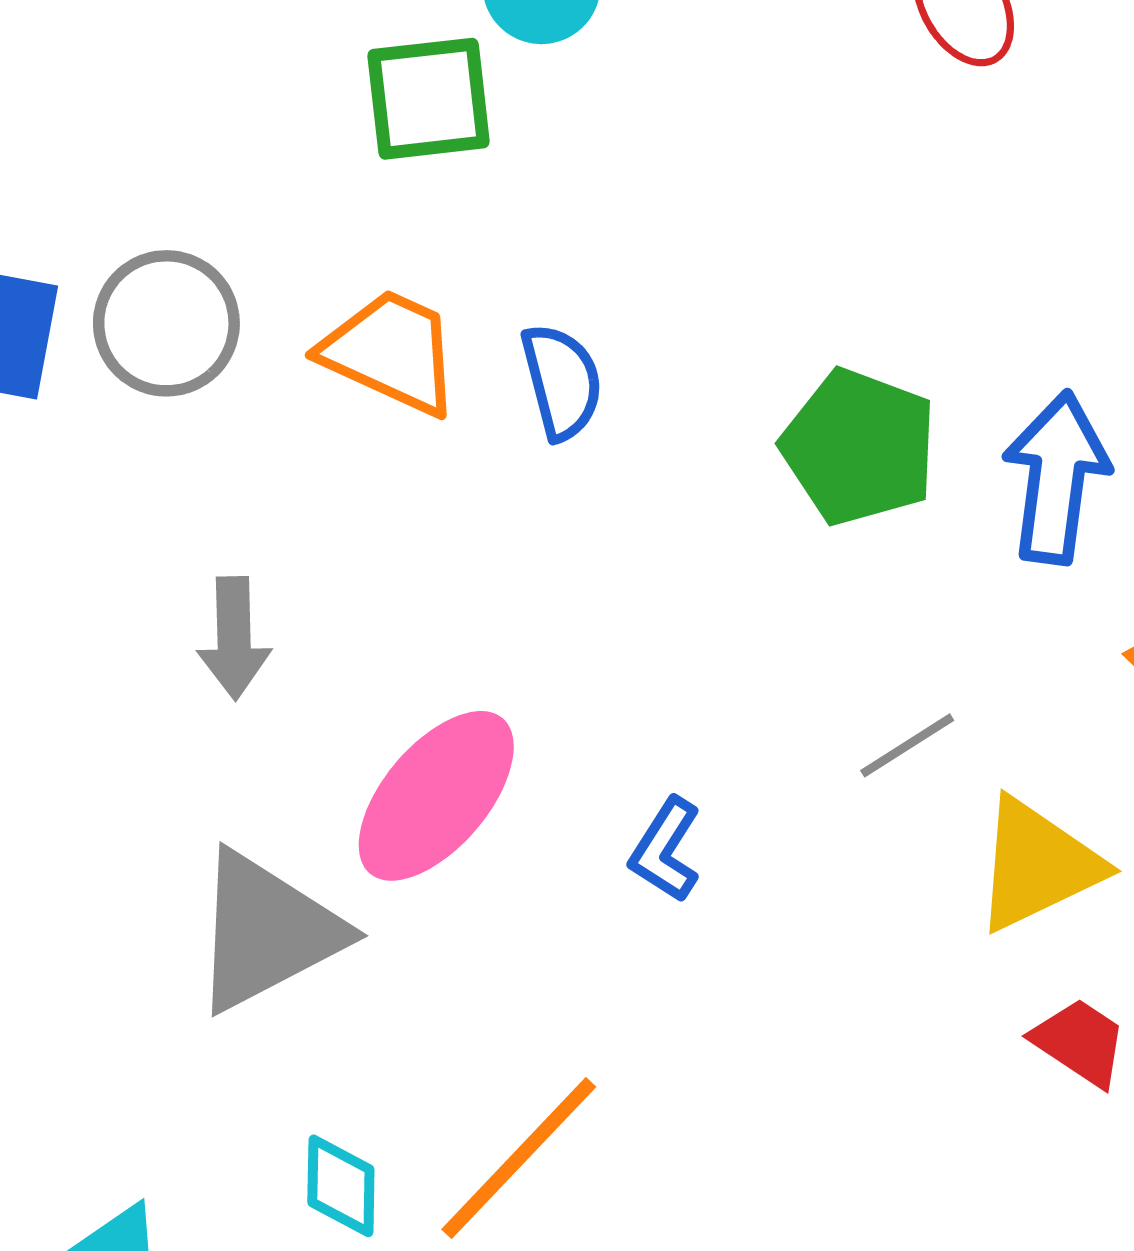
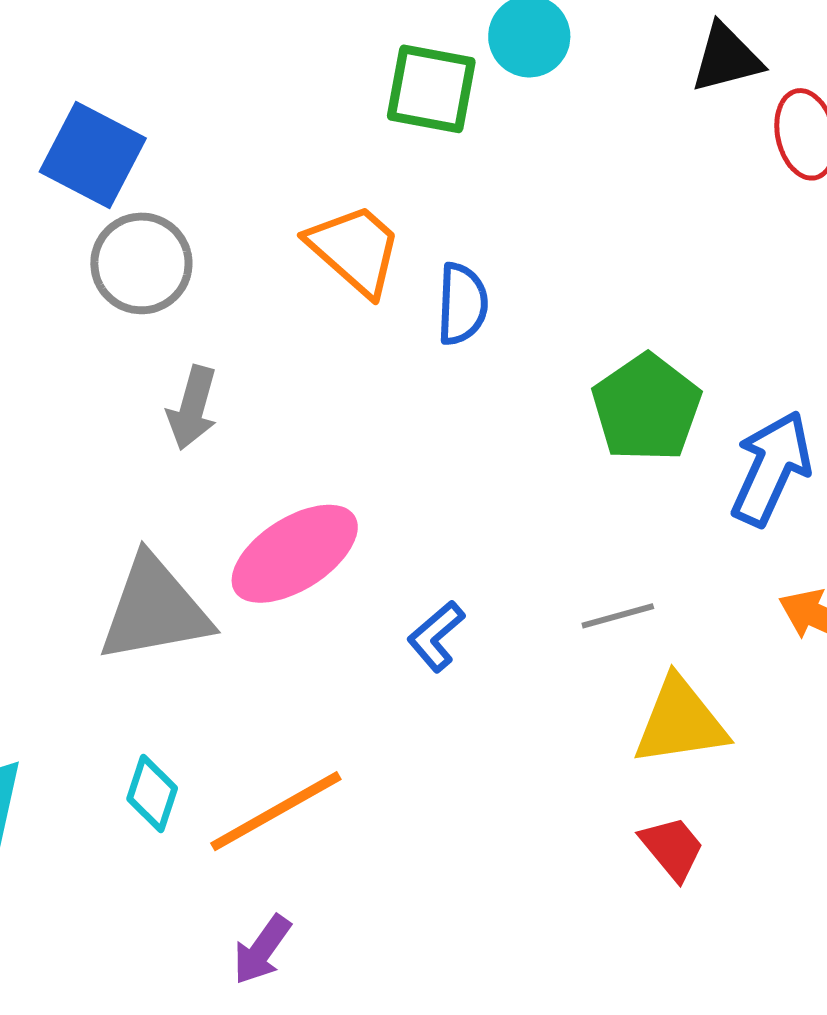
gray circle: (166, 323) -> (141, 263), moved

